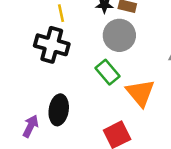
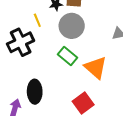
yellow line: (61, 13) -> (37, 20), moved
black cross: (52, 45) -> (21, 42), turned -32

